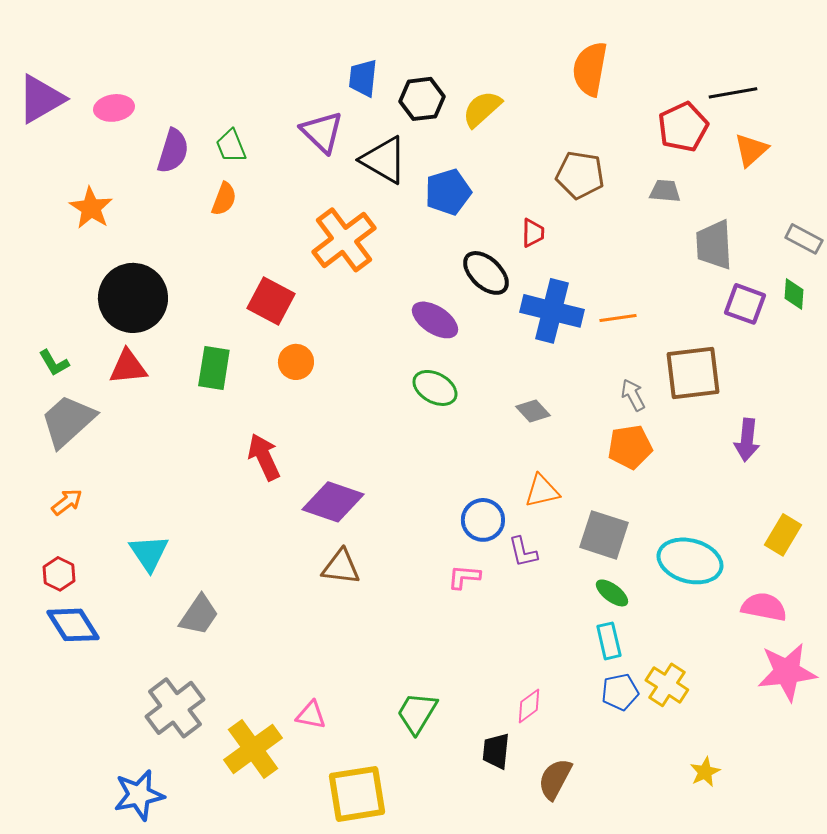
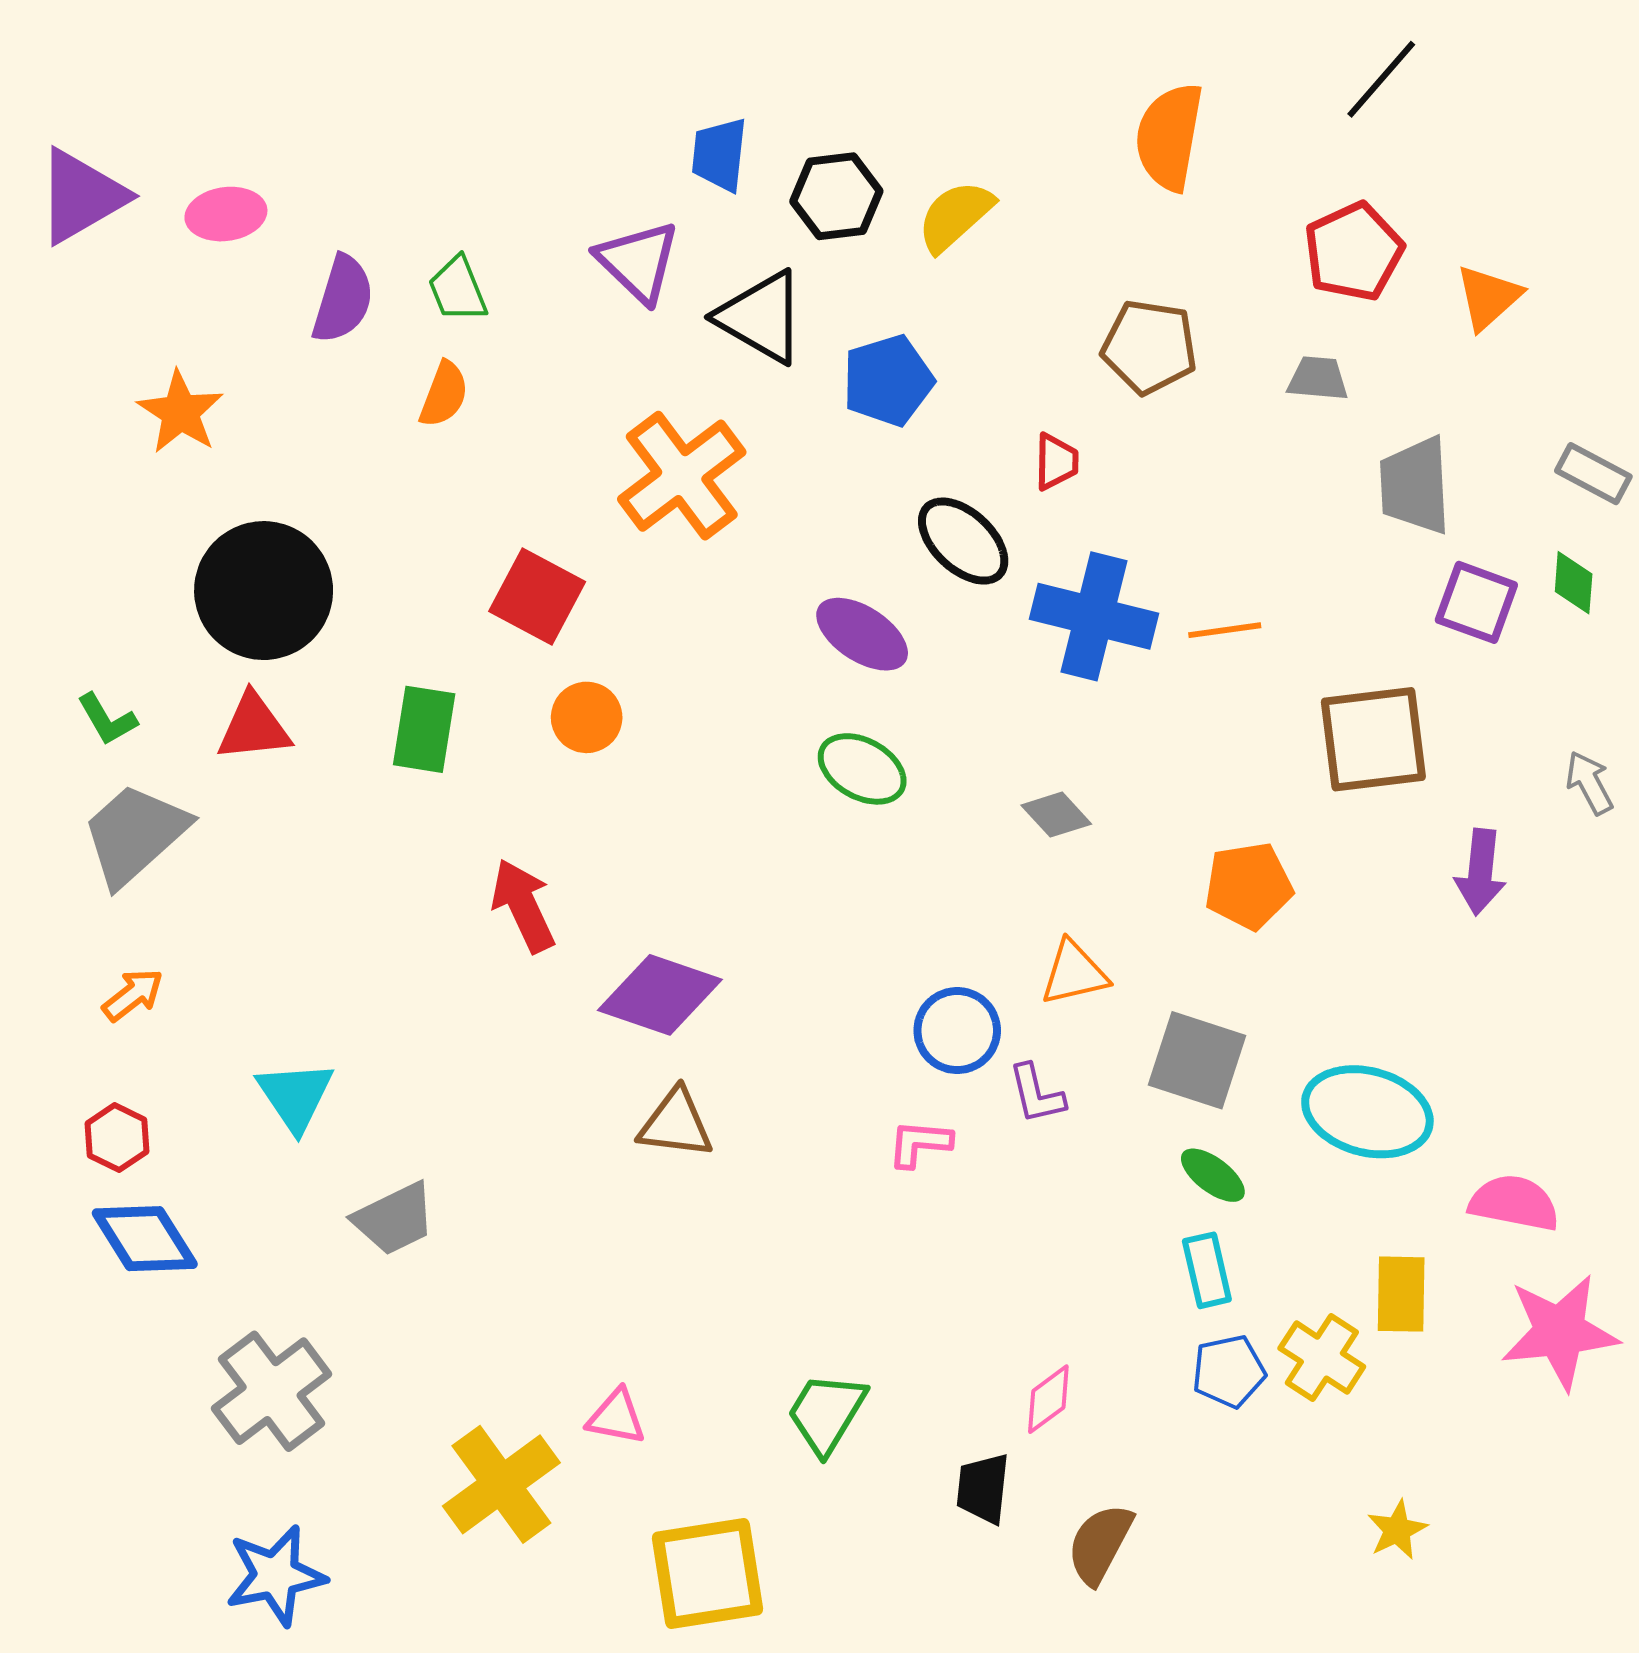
black line: (733, 93) -> (1381, 79), moved, turned -39
gray arrow: (633, 395) -> (1589, 783), moved
yellow rectangle: (783, 535) -> (1401, 1294), moved, turned -30
gray trapezoid: (199, 615) -> (394, 1219), turned 30
gray cross: (175, 708) -> (272, 1391), moved

